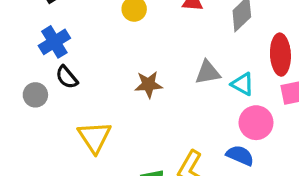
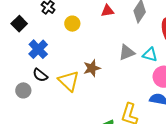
blue cross: (54, 42) -> (38, 49), moved
yellow triangle: (95, 137) -> (69, 81), moved

